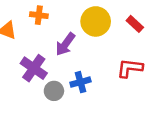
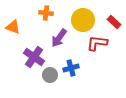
orange cross: (39, 15) -> (46, 13), moved
red L-shape: (130, 68) -> (97, 43), moved

